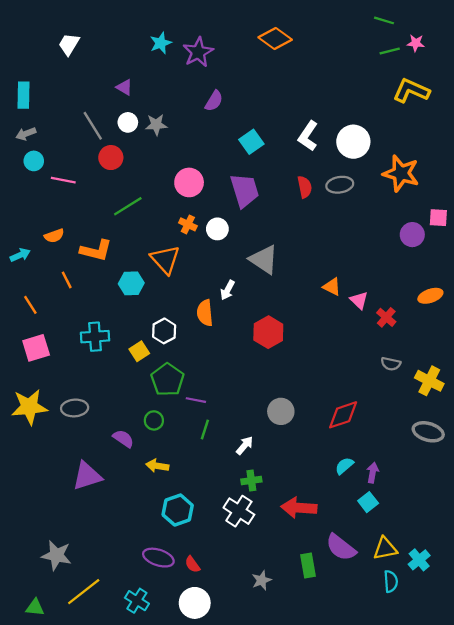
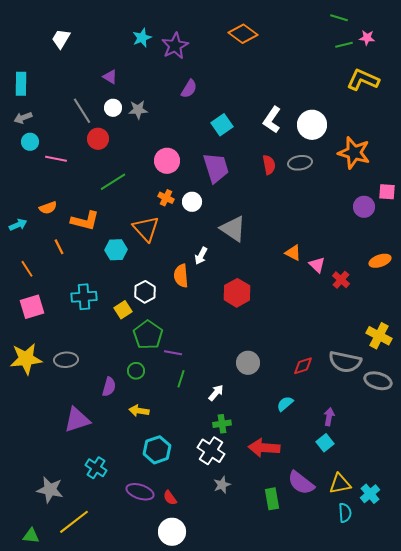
gray semicircle: (391, 364) -> (345, 362), moved, size x1.8
red diamond: (343, 415) -> (303, 366), size x0.7
purple semicircle: (123, 439) -> (109, 387), turned 72
cyan semicircle: (344, 466) -> (285, 404), moved
gray star: (262, 580) -> (222, 485), moved
cyan cross: (137, 601) -> (96, 468), moved

